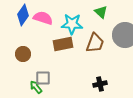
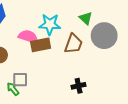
green triangle: (101, 12) -> (86, 18), moved
pink semicircle: (43, 18) -> (28, 37), moved

